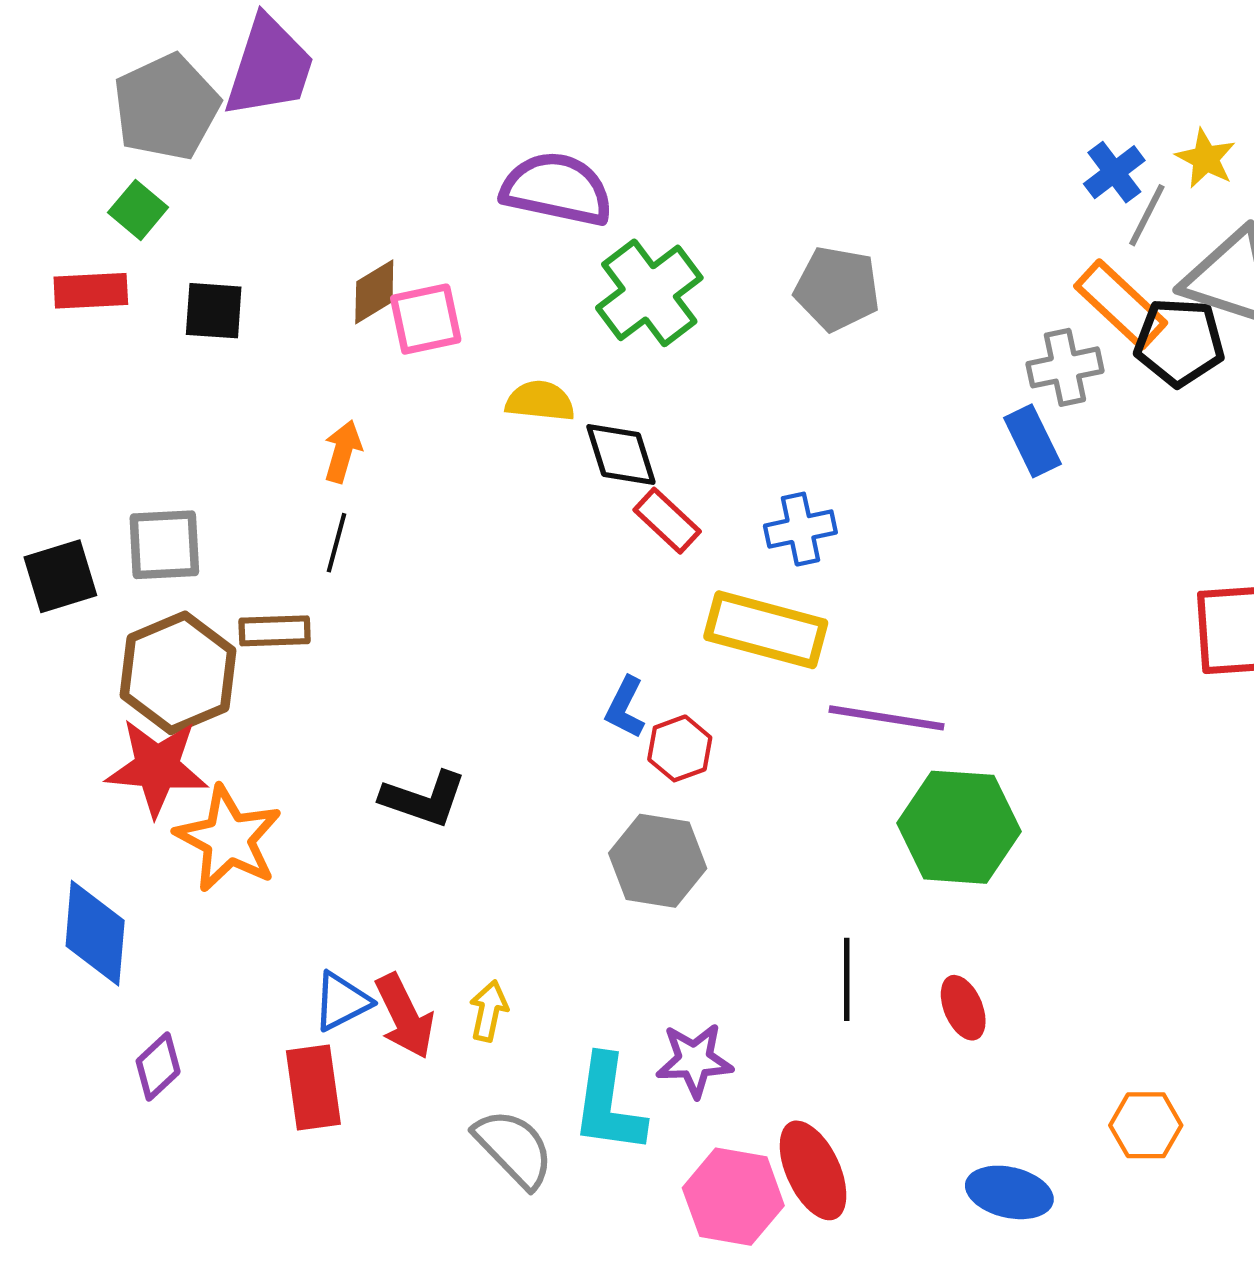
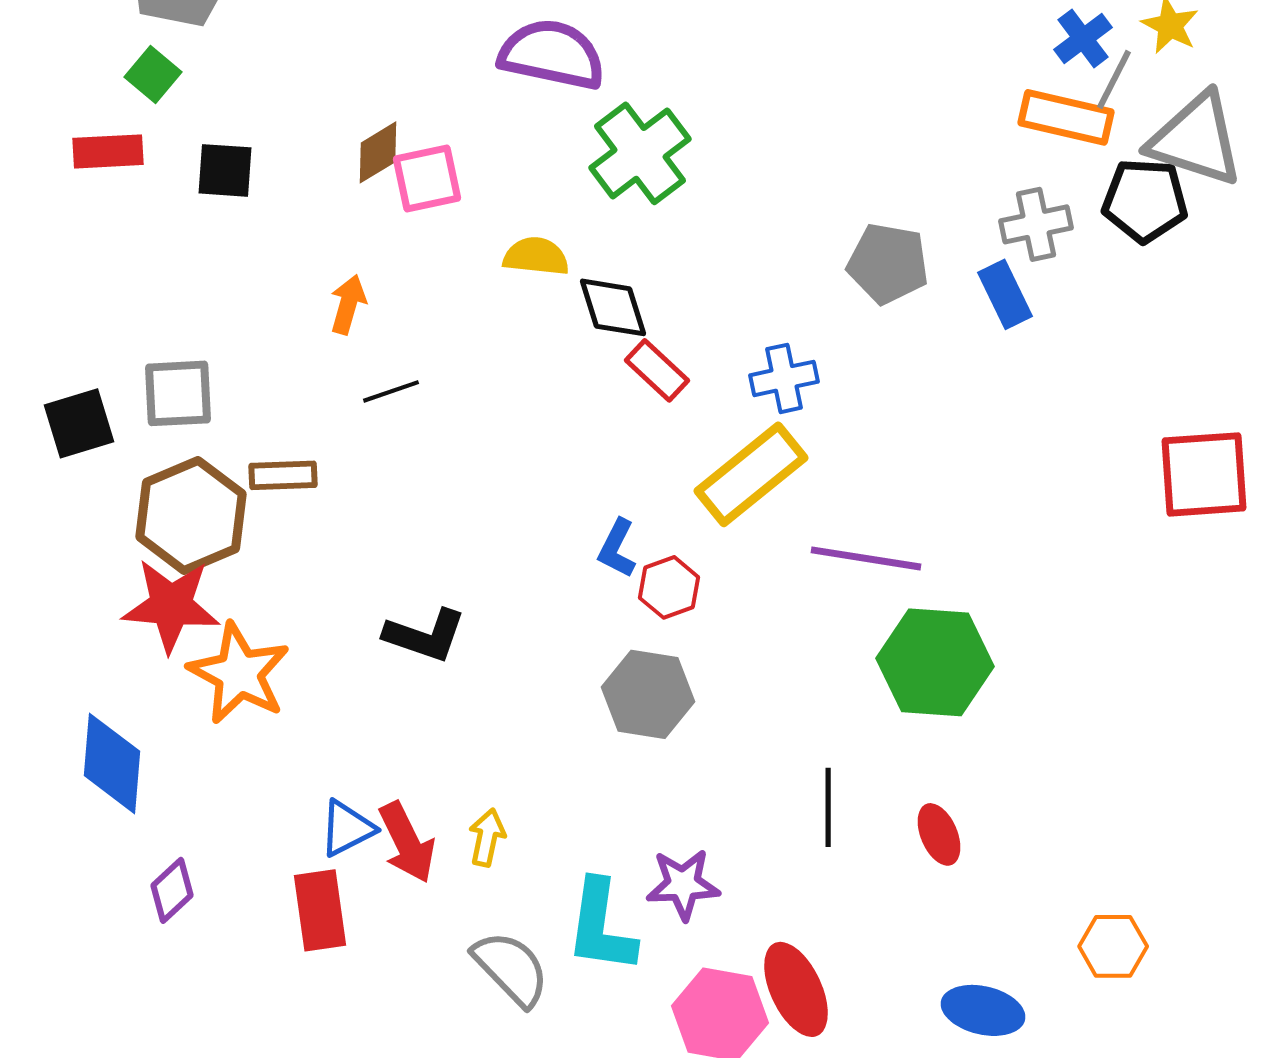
gray pentagon: (837, 289) -> (888, 263), moved
orange rectangle: (1121, 304) -> (1066, 117), moved, turned -30
black line: (336, 543) -> (391, 391), moved, turned 56
yellow rectangle: (766, 630) -> (751, 474), turned -54

